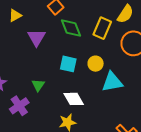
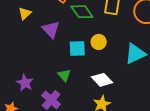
cyan square: (68, 64) -> (77, 49), moved
yellow circle: (96, 64) -> (99, 42), moved

